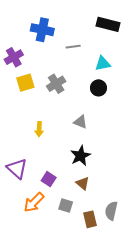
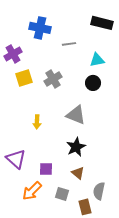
gray triangle: (80, 122) -> (76, 115), size x1.5
purple square: (49, 179) -> (46, 169), turned -32
gray semicircle: (111, 211) -> (99, 191), moved

